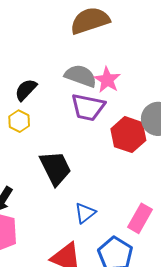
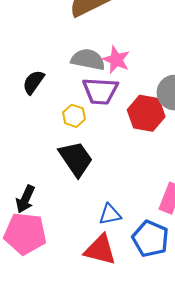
yellow hexagon: (19, 121) -> (74, 116), moved
blue triangle: (85, 213) -> (110, 214), moved, turned 35

